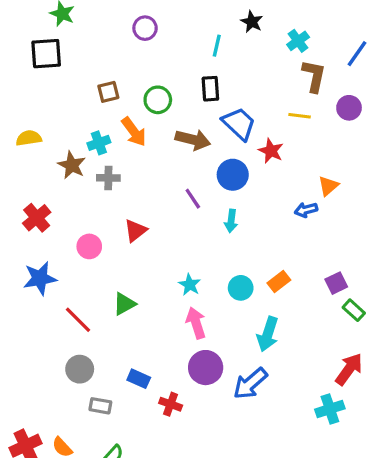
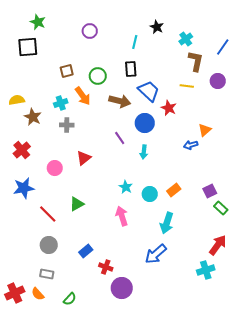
brown star: (72, 165) -> (33, 117), moved
cyan star: (190, 285) -> (126, 187), moved
purple circle: (206, 368) -> (122, 288), moved
blue rectangle: (139, 379) -> (86, 251), turned -64
gray rectangle: (100, 406) -> (47, 274), moved

